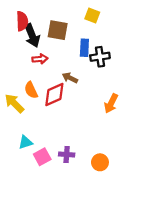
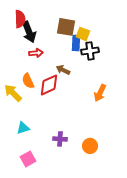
yellow square: (92, 16) -> (83, 34), moved
brown square: (58, 30) -> (66, 27), moved
pink square: (42, 157) -> (28, 159), moved

